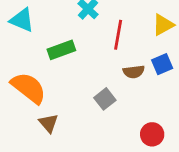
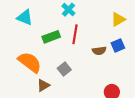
red line: (118, 35) -> (75, 34), moved
gray square: (105, 99) -> (64, 69), moved
brown triangle: (49, 123) -> (43, 85), turned 40

